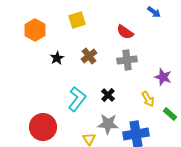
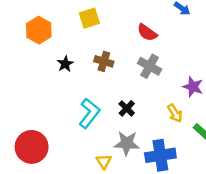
brown cross: (89, 56) -> (104, 61), turned -35
gray cross: (127, 60) -> (150, 66), turned 36
red circle: (43, 127) -> (32, 147), moved

